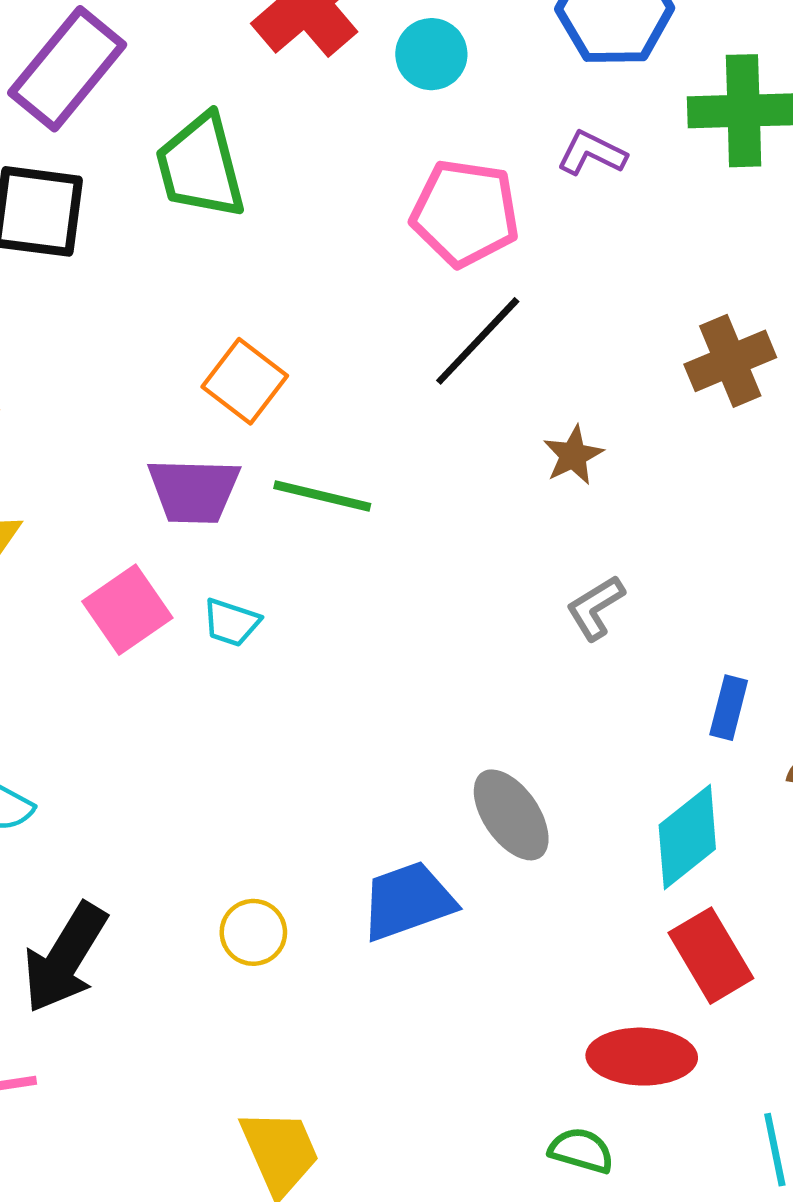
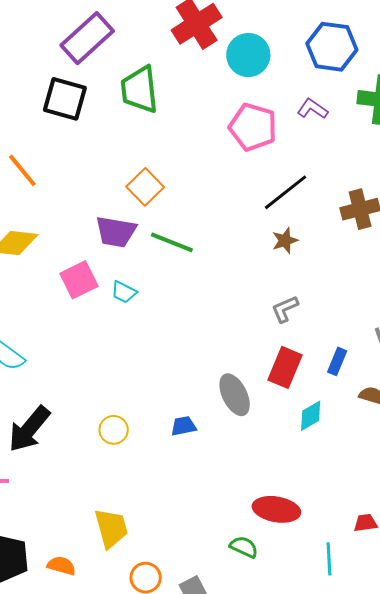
cyan circle: (431, 54) -> (248, 55), size x1.4
black line: (478, 341) -> (286, 192), moved
cyan diamond: (687, 837) -> (311, 416), size x0.7
blue trapezoid: (408, 901) -> (184, 426), size x0.6
red rectangle: (711, 956) -> (285, 367), moved, turned 45

